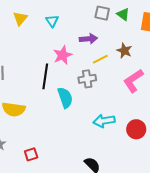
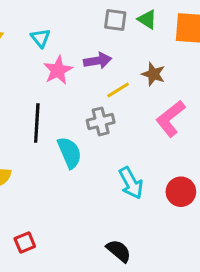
pink star: (63, 55) -> (58, 70), moved
cyan arrow: (104, 121) -> (131, 183), turned -105

